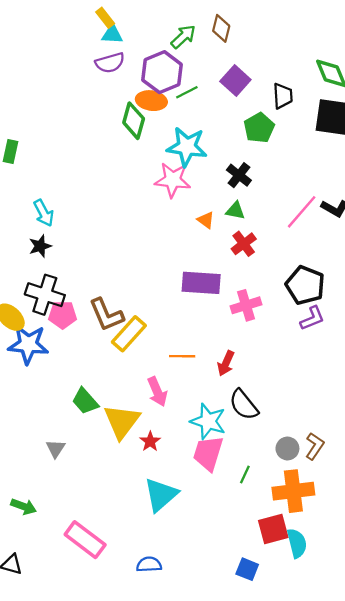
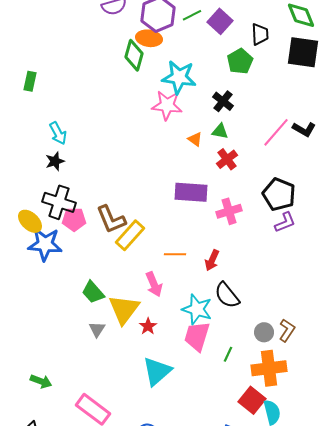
green line: (187, 92) -> (192, 15), moved
gray triangle: (56, 449) -> (97, 329), moved
red square: (273, 529) -> (252, 400), turned -36

